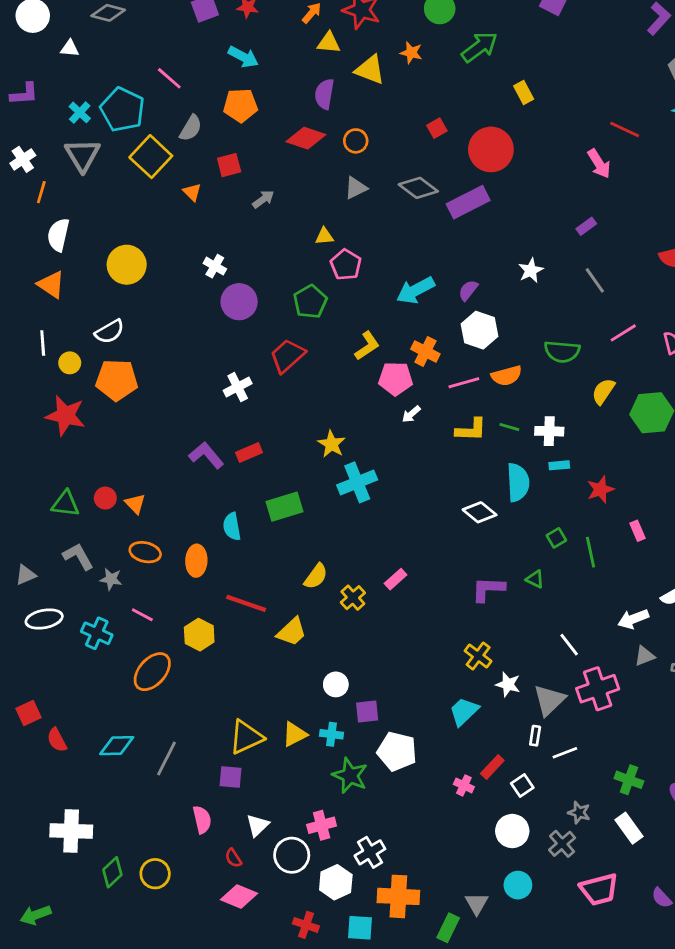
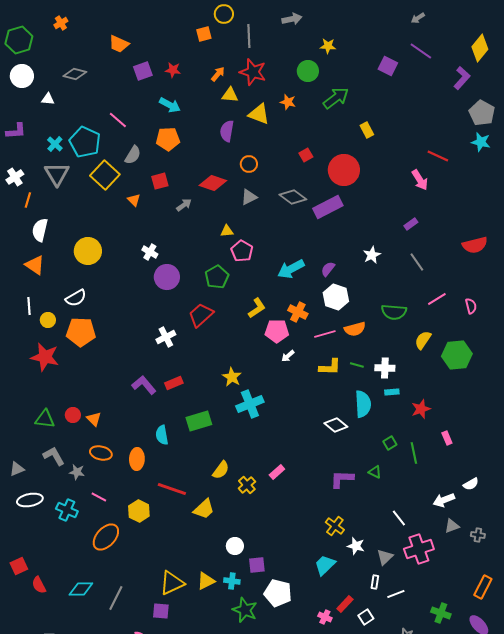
red diamond: (306, 138) -> (213, 183), moved
gray triangle: (549, 700) -> (385, 557), size x0.7

